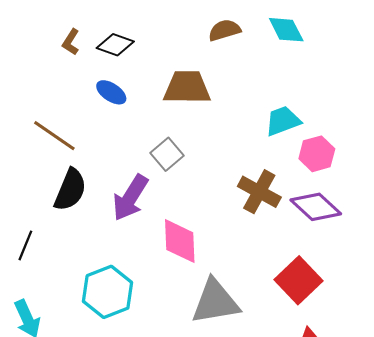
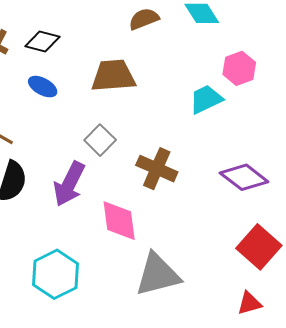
pink hexagon: (317, 154) -> (239, 68), moved
brown cross: (259, 192) -> (157, 169), moved
red square: (299, 280) -> (259, 247), moved

